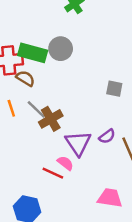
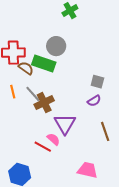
green rectangle: (33, 53) -> (44, 64), moved
purple semicircle: (107, 136) -> (94, 101), moved

